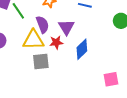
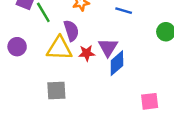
purple triangle: (66, 27) -> (108, 47), moved
gray square: (41, 61) -> (56, 91), moved

